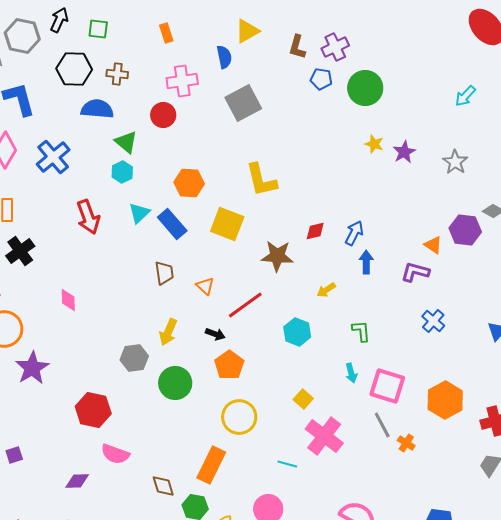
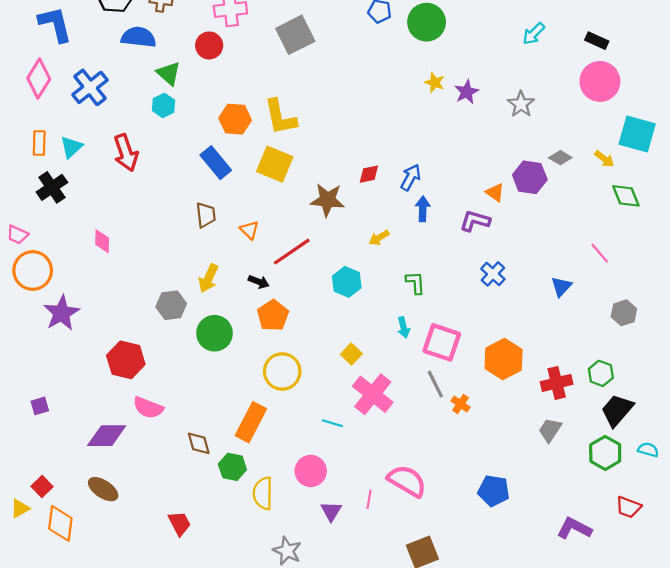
yellow L-shape: (261, 180) -> (280, 117), moved
cyan triangle: (139, 213) -> (71, 147), moved
purple diamond: (77, 481) -> (107, 436), size x1.5

